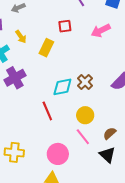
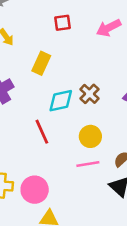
yellow rectangle: (46, 48) -> (41, 63), moved
pink line: (83, 137) -> (88, 164), turned -60
pink circle: (58, 154) -> (35, 190), moved

